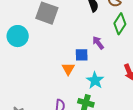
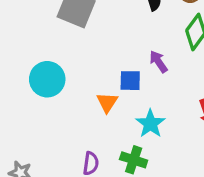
cyan circle: (18, 36) -> (47, 79), moved

